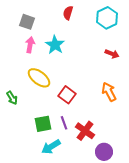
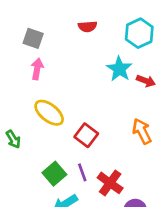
red semicircle: (68, 13) -> (88, 27), turned -112
cyan star: (55, 45) -> (119, 69), moved
green square: (43, 124) -> (54, 174), turned -30

